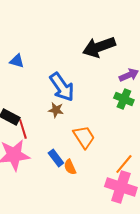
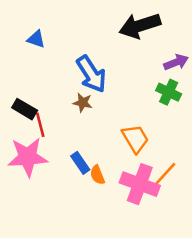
orange trapezoid: (84, 137) -> (135, 139), moved
pink cross: (121, 187) -> (140, 184), moved

